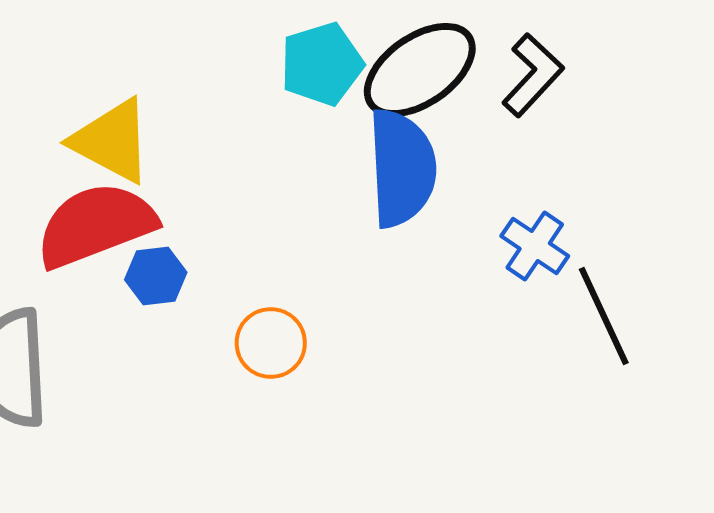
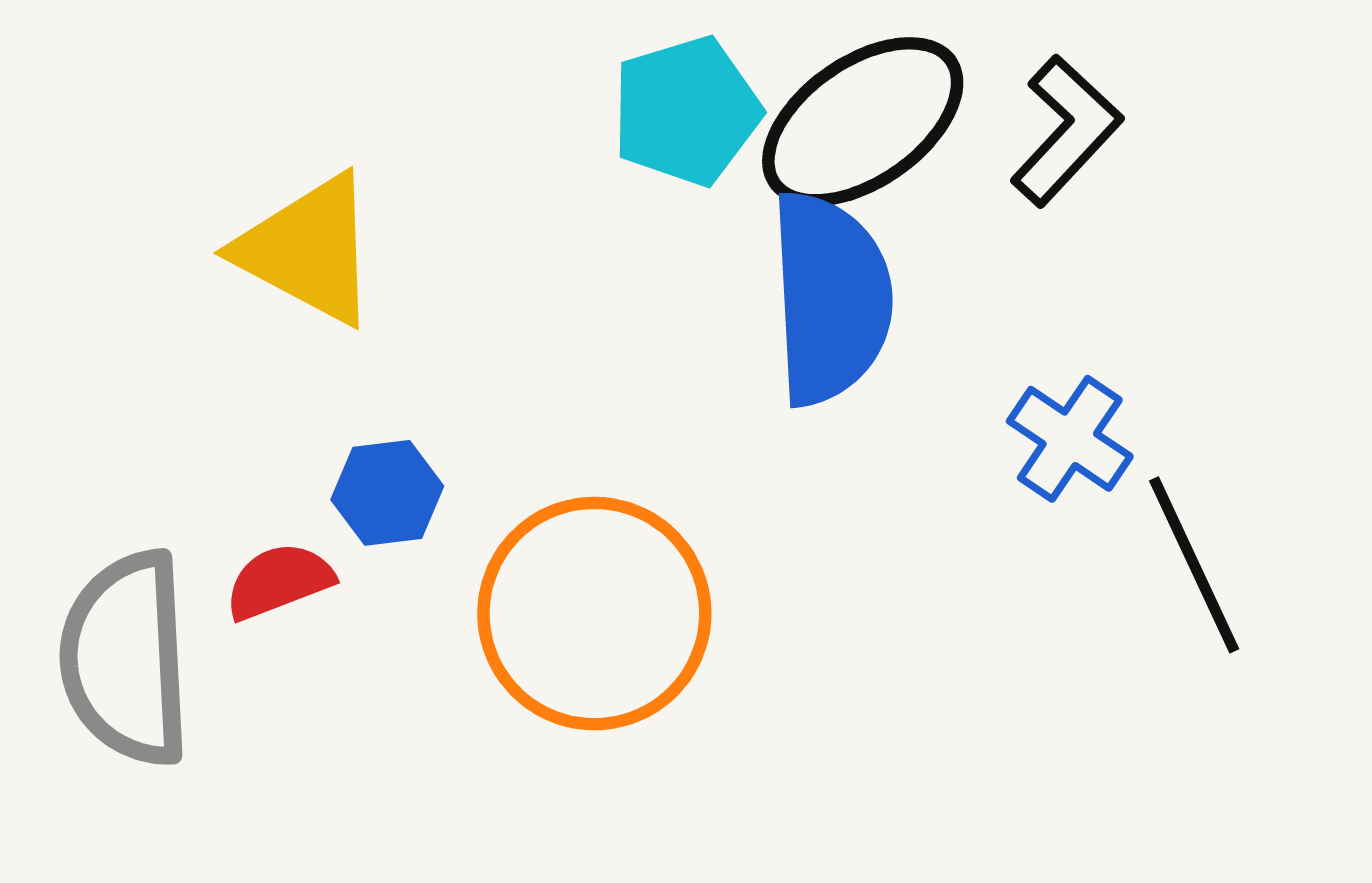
red semicircle: (96, 225) -> (279, 581), moved, size x0.5
orange circle: (271, 343) -> (594, 614), size x1.8

